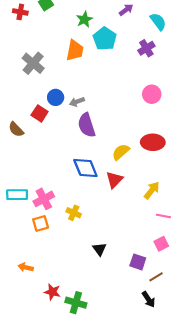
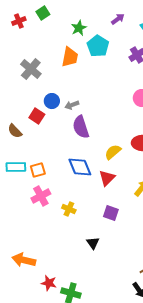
red cross: (20, 12) -> (19, 21), turned -32
cyan rectangle: (17, 195) -> (16, 167), moved
orange square: (41, 223) -> (38, 170), moved
purple square: (138, 262) -> (111, 213), moved
orange arrow: (26, 267) -> (24, 260), size x1.6

